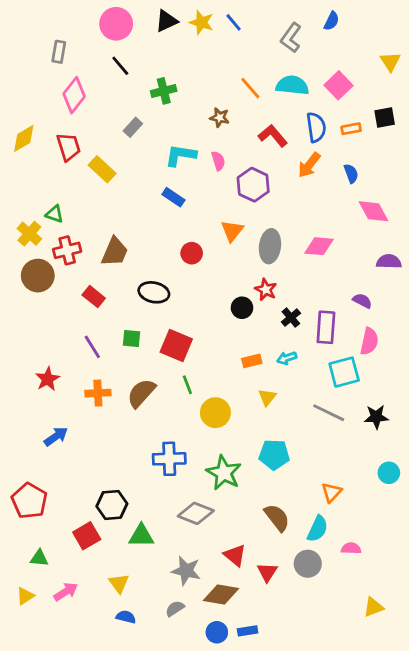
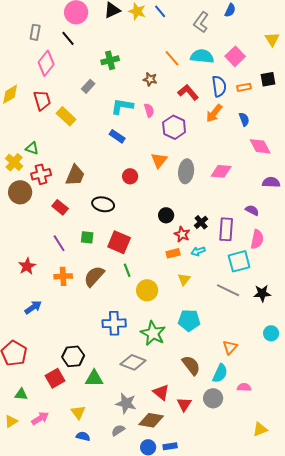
black line: (120, 66) -> (68, 38), moved
red star: (266, 290) -> (182, 234), moved

